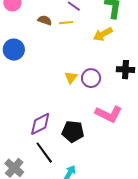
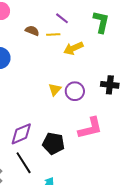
yellow arrow: (103, 34) -> (73, 48), moved
pink L-shape: (109, 114) -> (90, 128), turned -44

